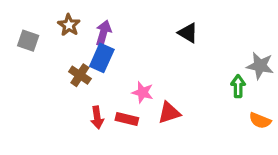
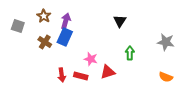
black triangle: (188, 33) -> (120, 21), turned 32
brown cross: (80, 75) -> (45, 42), moved
green arrow: (238, 86) -> (130, 53), moved

